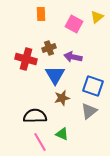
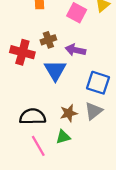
brown star: (62, 98) -> (69, 113), moved
green triangle: (62, 134) -> (63, 137), turned -40

